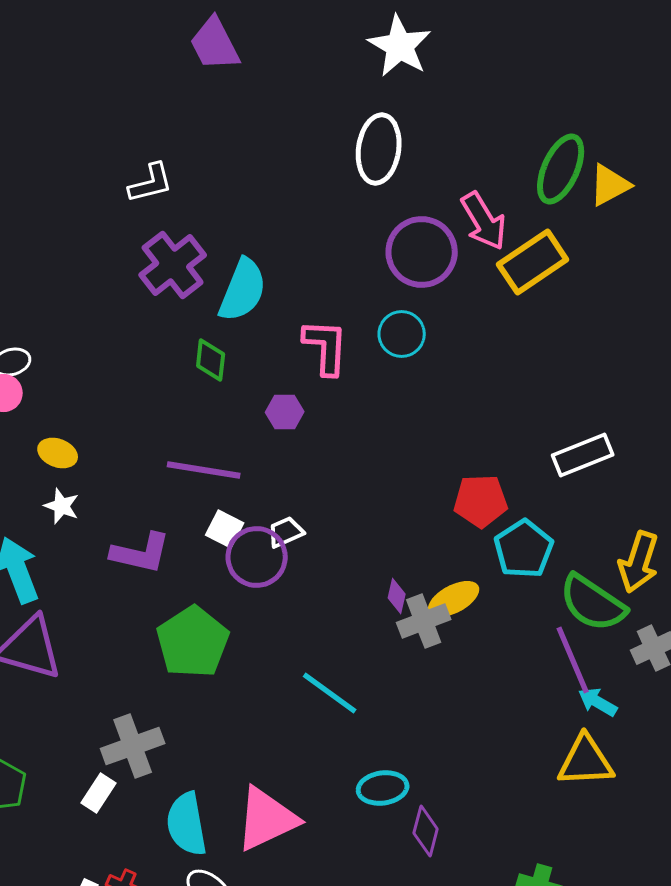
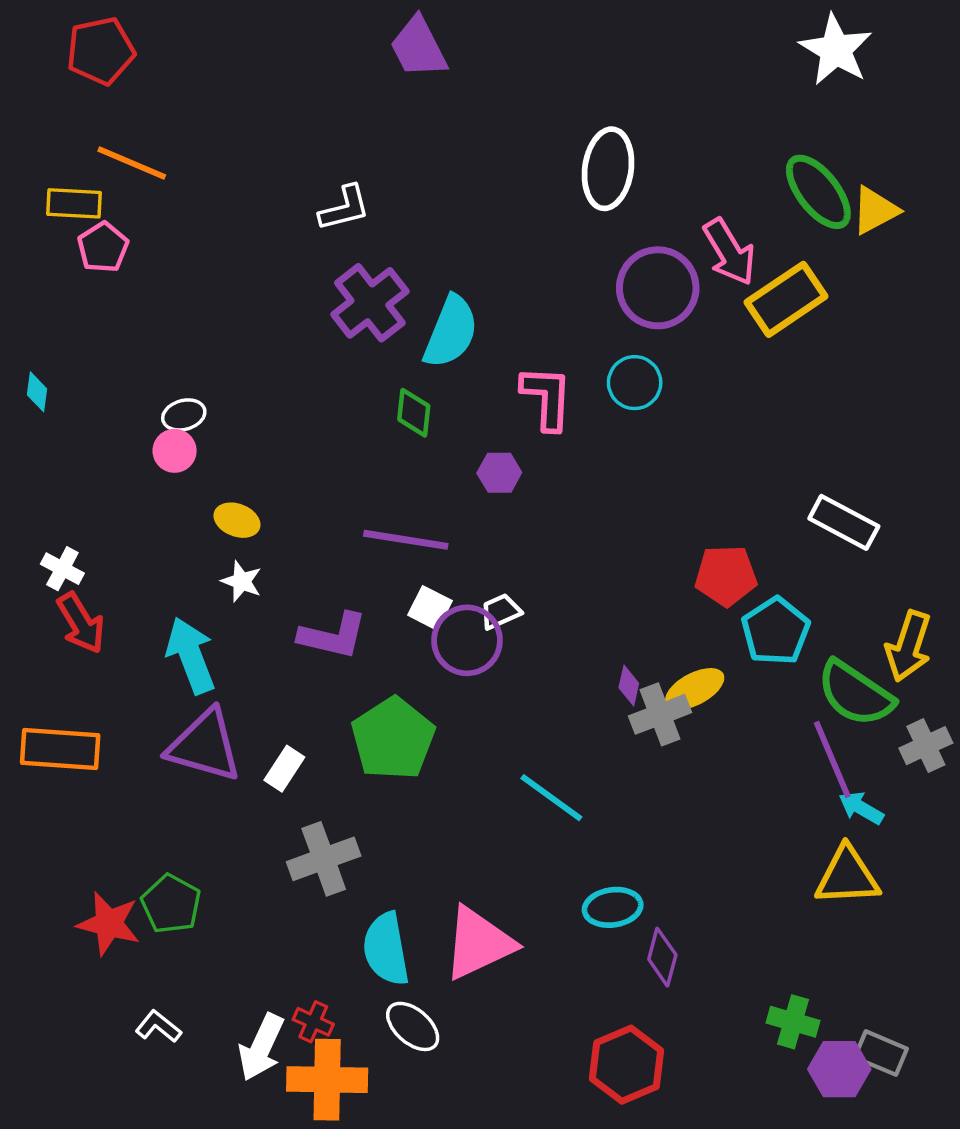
white star: (400, 46) -> (836, 50), moved
green ellipse: (561, 169) -> (818, 192), turned -62
white rectangle: (583, 455) -> (844, 522), turned 50
white rectangle: (99, 793) -> (284, 769), moved

